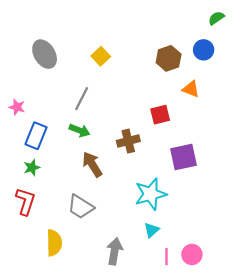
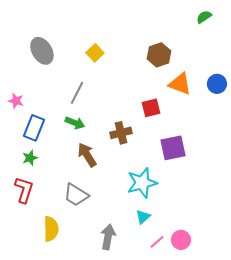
blue circle: (204, 50) -> (217, 84), moved
orange triangle: (191, 89) -> (180, 84), size x1.4
pink line: (166, 257) -> (157, 242), turned 49

